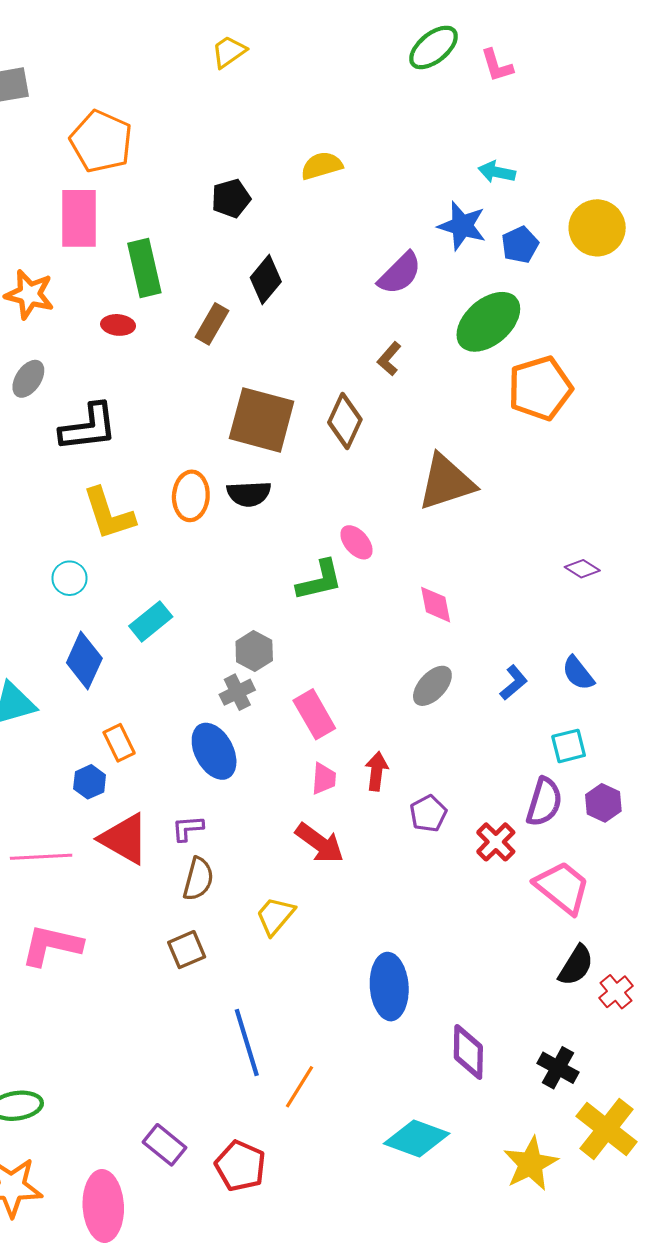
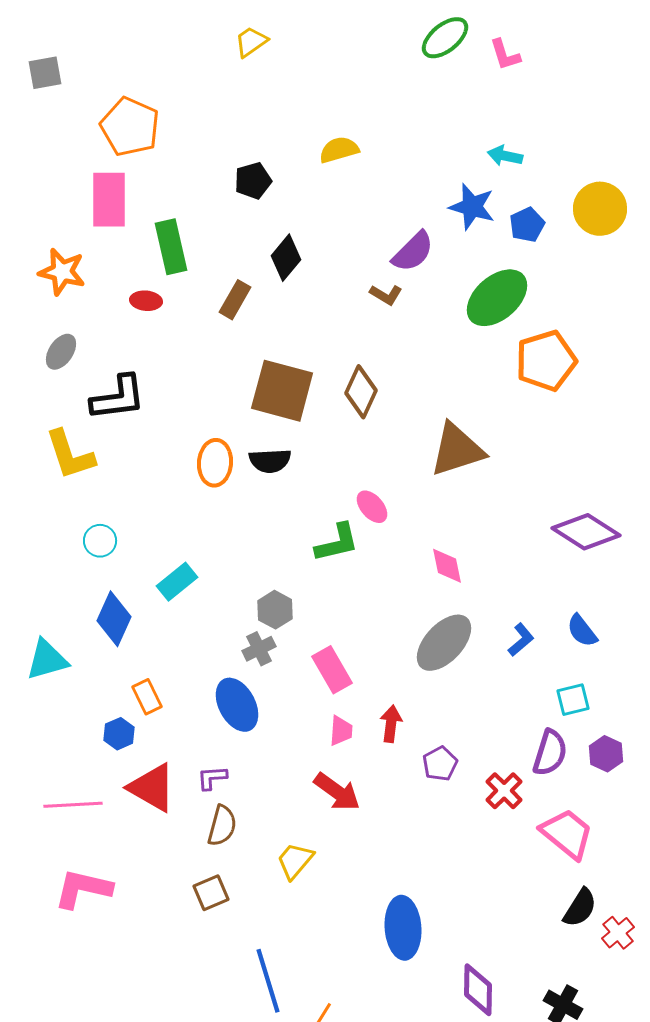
brown L-shape: (389, 359) -> (386, 295), moved, turned -100
yellow L-shape: (109, 514) -> (70, 455), moved
purple diamond: (582, 569) -> (586, 532), size x2.0
gray ellipse: (432, 686) -> (444, 643), size x1.5

